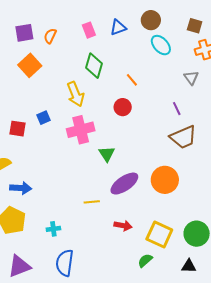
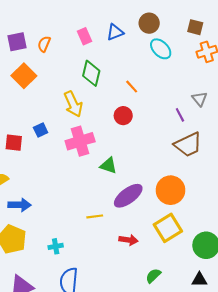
gray triangle: (191, 78) -> (200, 99), moved
green triangle: (107, 154) -> (108, 165), turned -36
yellow square: (159, 235) -> (168, 228), moved, turned 36

